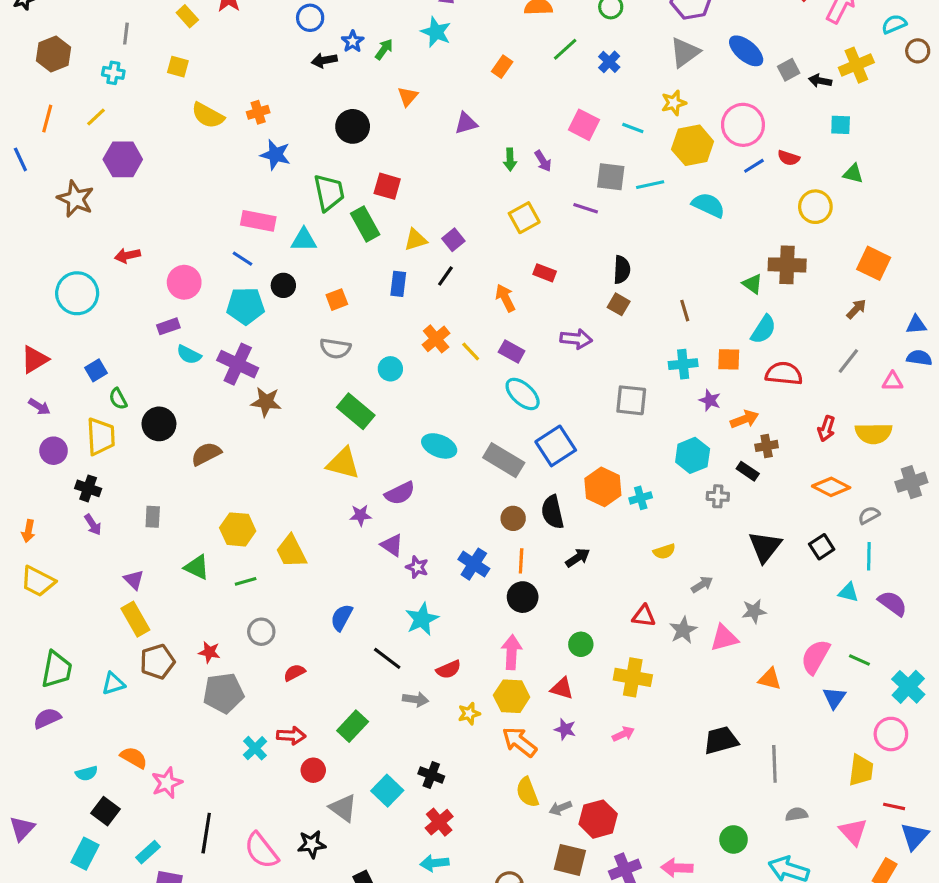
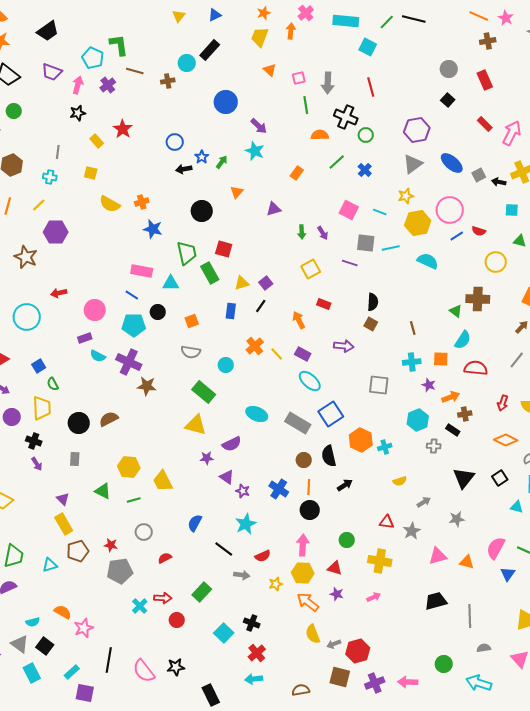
black circle: (159, 424) -> (79, 423), moved
pink triangle: (724, 638) -> (438, 556), moved
gray triangle: (343, 808) -> (20, 644), moved
cyan rectangle: (85, 854) -> (32, 673), turned -54

